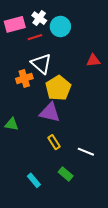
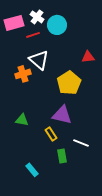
yellow pentagon: (58, 88) -> (69, 83), moved
purple triangle: (50, 112) -> (62, 115), moved
green triangle: (12, 124) -> (22, 120), moved
green rectangle: (66, 174) -> (62, 156), moved, turned 40

